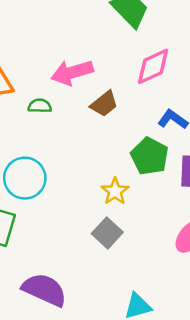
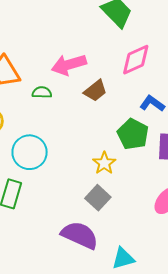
purple semicircle: (44, 290) -> (80, 235), moved

